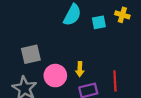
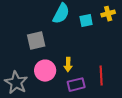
yellow cross: (122, 15) -> (108, 14), turned -32
gray square: (31, 54) -> (36, 41), moved

